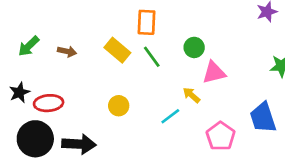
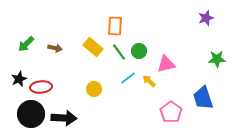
green circle: (194, 47) -> (139, 51), moved
cyan line: (170, 116) -> (128, 78), moved

